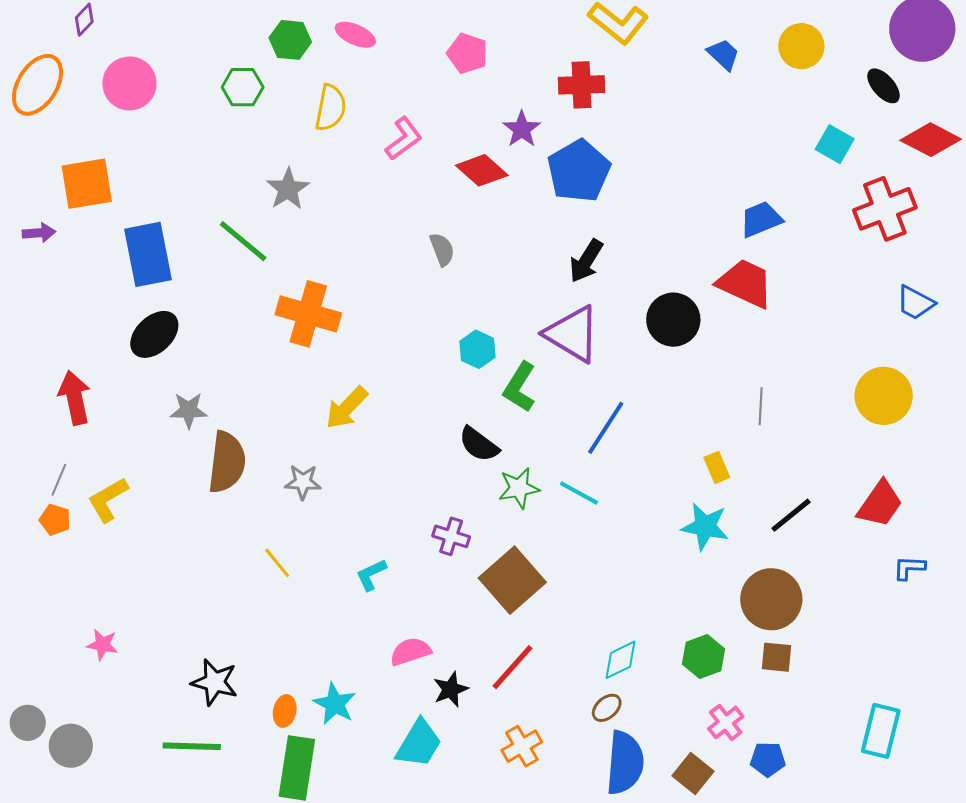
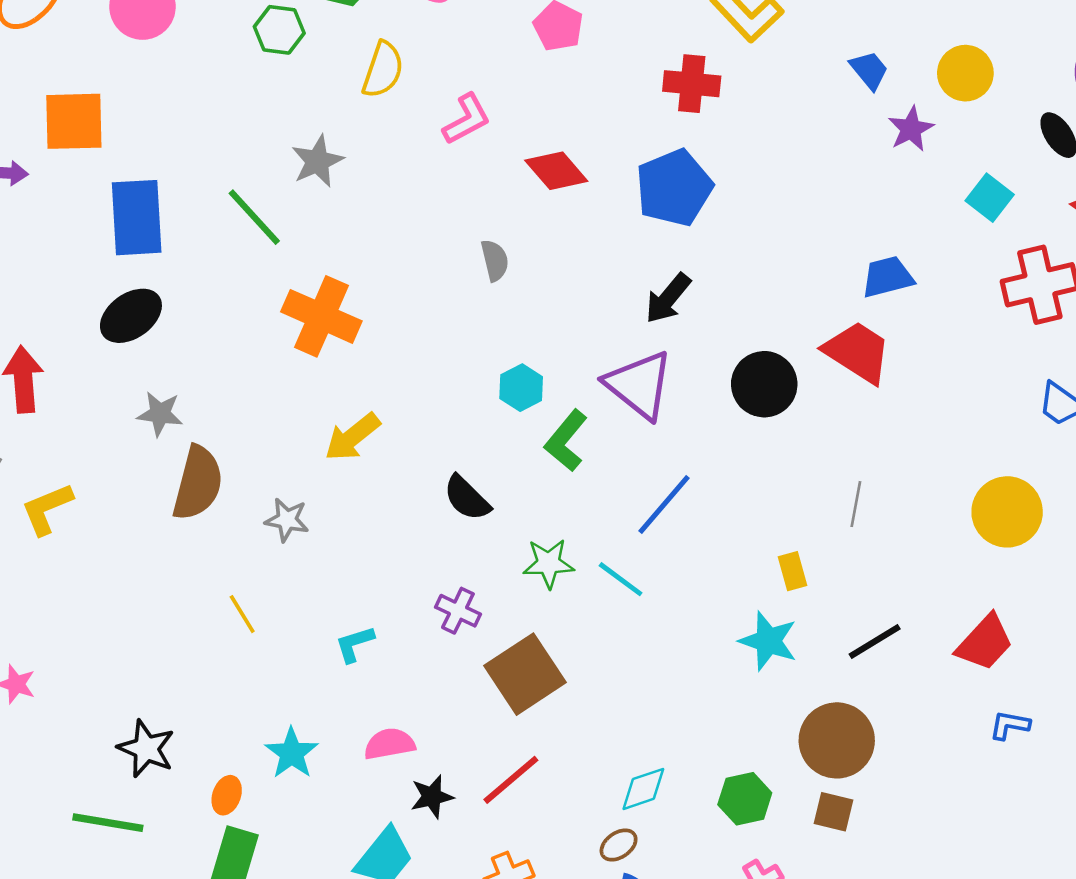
purple star: (522, 129) -> (911, 129), moved
black semicircle: (479, 444) -> (467, 498), moved
cyan star: (335, 704) -> (292, 753), moved

